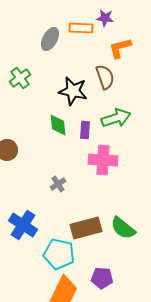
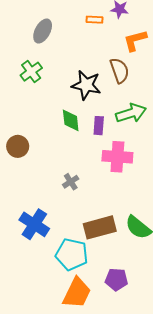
orange rectangle: (81, 28) -> (95, 20), size x0.7
gray ellipse: (50, 39) -> (43, 31), moved

